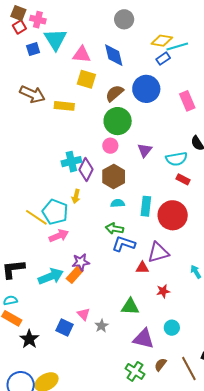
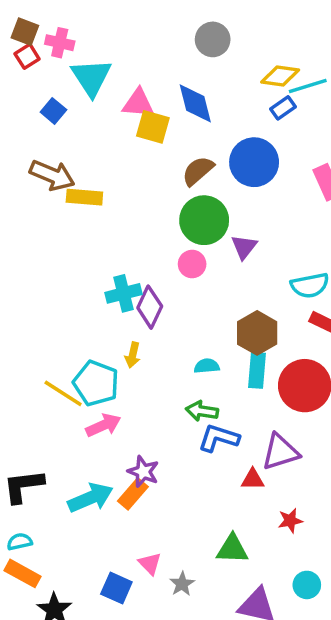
blue square: (33, 49) -> (53, 111), moved, turned -32
yellow square: (86, 79) -> (153, 127), moved
yellow rectangle: (64, 106) -> (84, 197), moved
purple triangle: (145, 150) -> (244, 247), moved
brown hexagon: (114, 176) -> (257, 333), moved
purple star: (81, 262) -> (143, 472), turned 30

